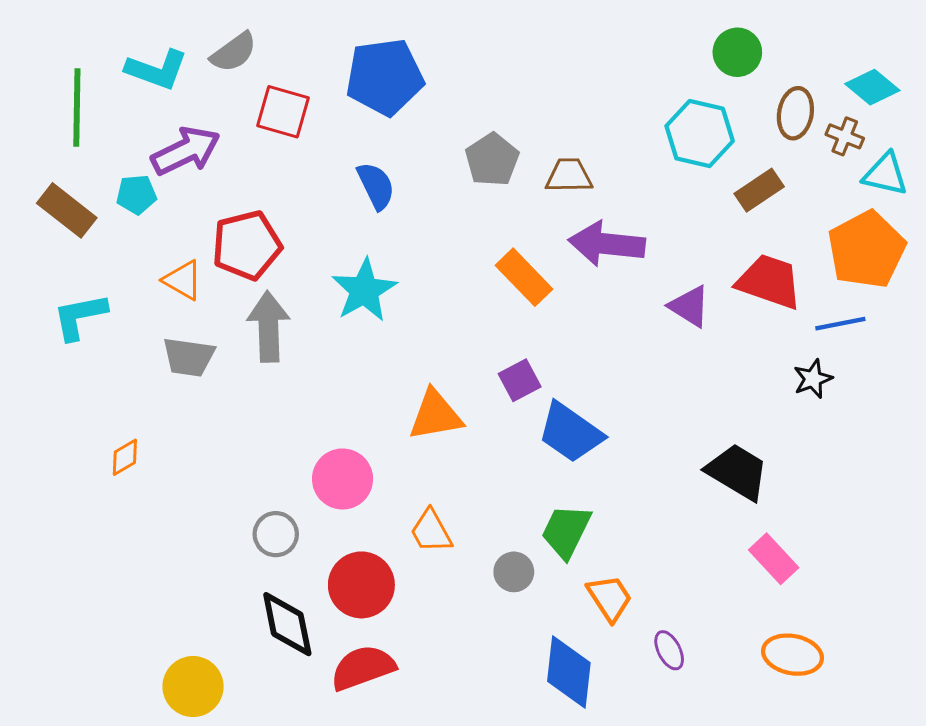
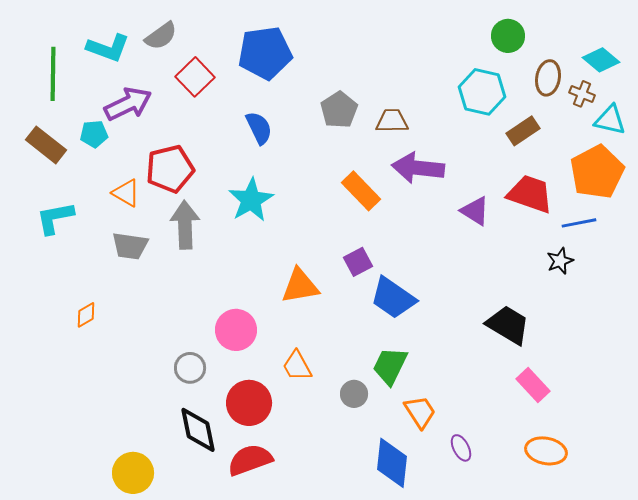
red square: (283, 112) -> (195, 77), turned 30

